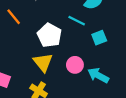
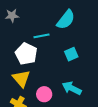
cyan line: (77, 21) -> (42, 36), moved, turned -35
pink circle: (75, 65) -> (44, 94), moved

